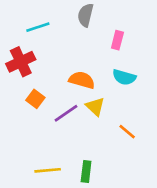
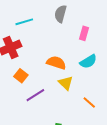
cyan semicircle: (124, 77) -> (88, 62), turned -48
purple line: (66, 113) -> (35, 95), moved

